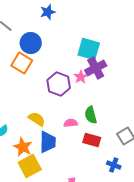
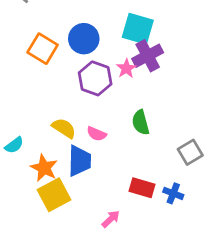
blue circle: (31, 43) -> (84, 39), moved
pink semicircle: (71, 123) -> (97, 134), moved, turned -152
red rectangle: (92, 140) -> (142, 188), moved

